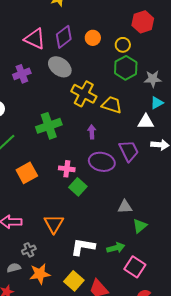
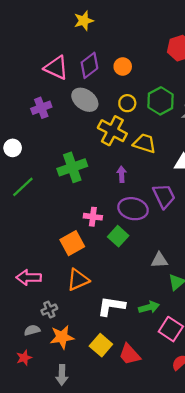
yellow circle: (123, 45) -> (127, 103), moved
orange square: (27, 173) -> (72, 243), moved
green square: (78, 187) -> (118, 236), moved
orange triangle: (54, 224) -> (78, 280), turned 35

